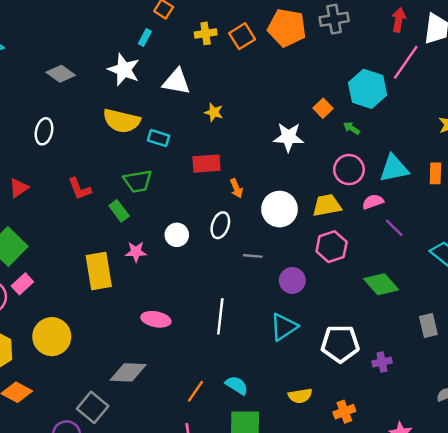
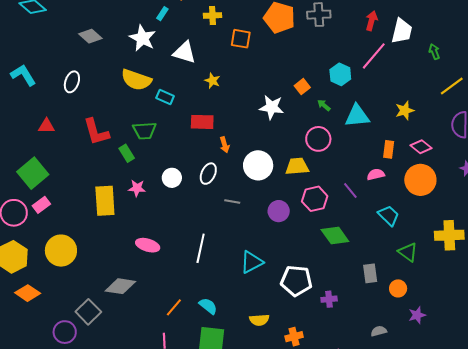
orange square: (242, 36) -> (241, 39), moved, turned 35
cyan hexagon: (368, 89) -> (340, 74), size x0.7
cyan triangle: (394, 168) -> (357, 116), moved
red triangle: (19, 188) -> (46, 126), turned 30
red L-shape: (80, 189) -> (96, 132), size x1.4
pink semicircle: (373, 202) -> (376, 174), moved
pink hexagon: (332, 247) -> (315, 199), moved
purple circle: (292, 280) -> (279, 211), moved

